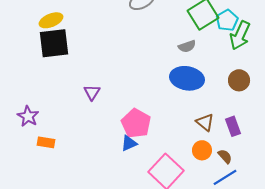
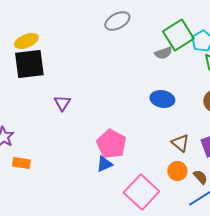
gray semicircle: (187, 46) -> (163, 53), moved
blue ellipse: (187, 78) -> (162, 99), size x0.7
purple triangle: (92, 92) -> (62, 103), moved

